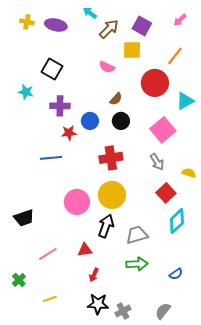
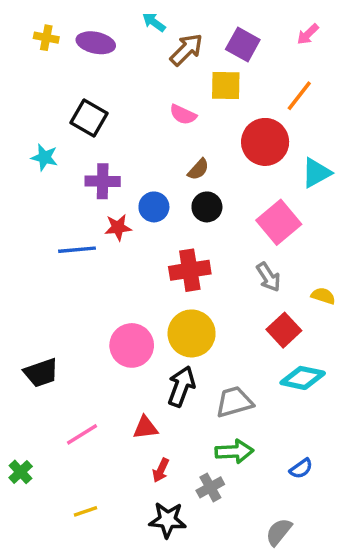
blue line: (51, 158) -> (77, 250), moved
cyan diamond: (177, 221) -> (303, 378), turned 55
green cross: (19, 280) -> (21, 472), moved
gray cross: (123, 311) -> (210, 487), moved

